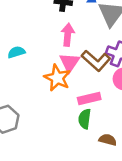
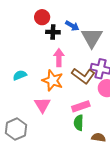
pink triangle: (70, 62) -> (42, 105), moved
orange star: (57, 78) -> (53, 80), moved

